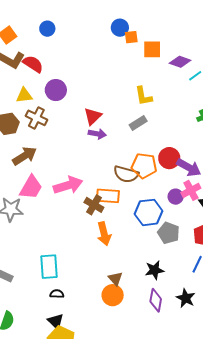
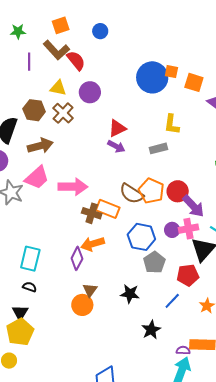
blue circle: (120, 28) -> (152, 77), moved, size x1.8
orange square: (131, 37) -> (171, 72), moved
brown cross: (94, 205) -> (92, 213), turned -30
orange arrow: (104, 234) -> (93, 244), turned 70
purple diamond: (156, 300) -> (77, 258), moved

